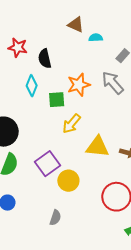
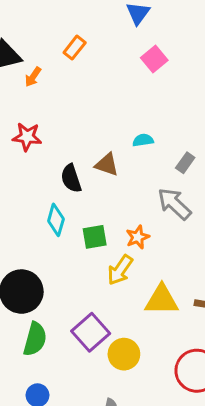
brown triangle: (76, 25) -> (107, 165), moved
red star: (18, 48) -> (27, 137), moved
orange star: (79, 85) -> (138, 237), moved, size x0.7

